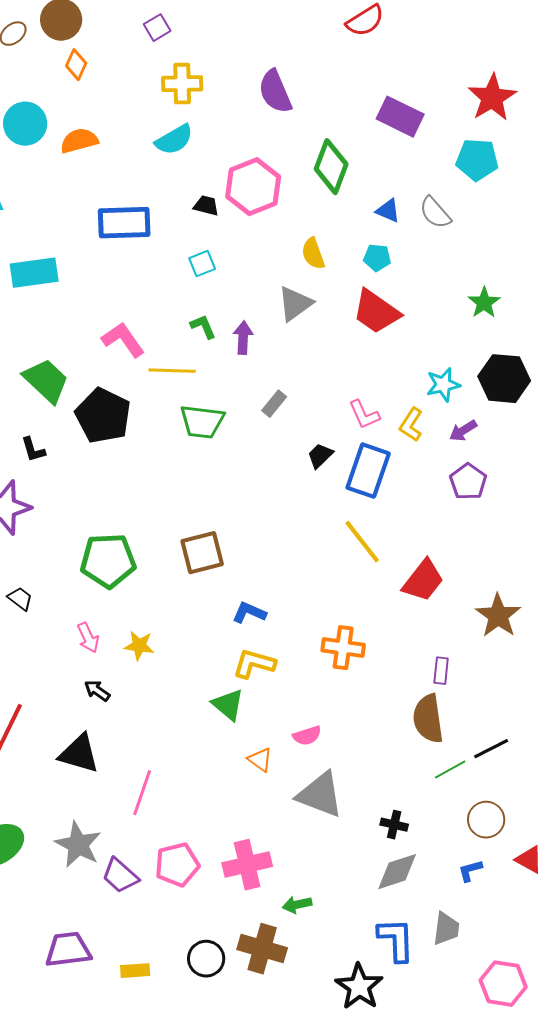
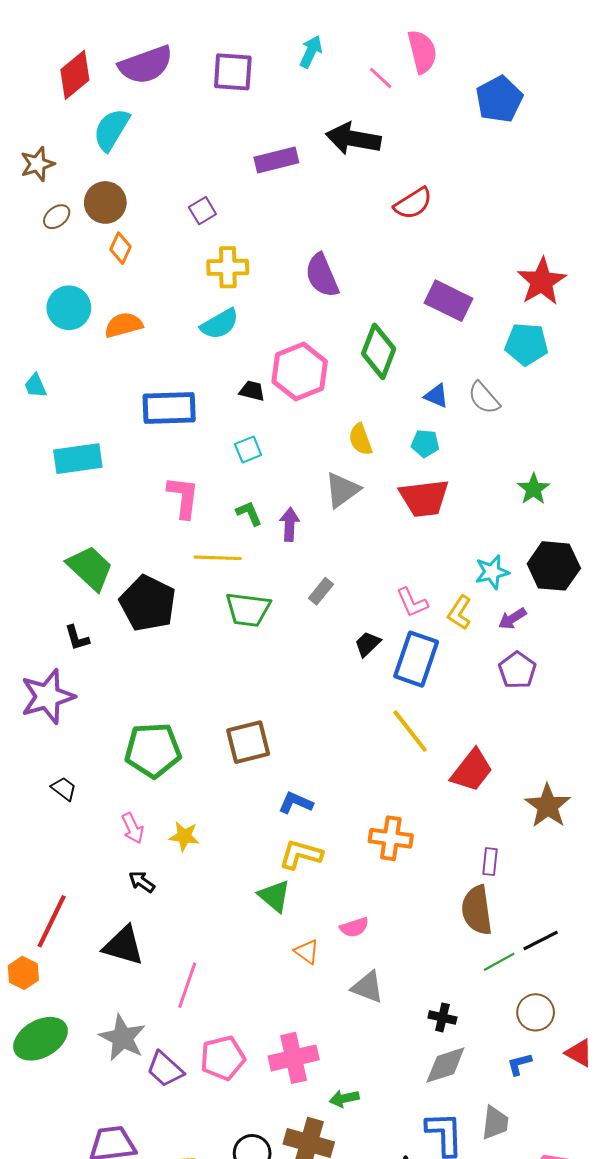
red trapezoid: (376, 312) -> (424, 498), turned -42
pink L-shape: (123, 340) -> (183, 497), moved, turned 42
gray triangle: (320, 795) -> (368, 987), size x0.7

